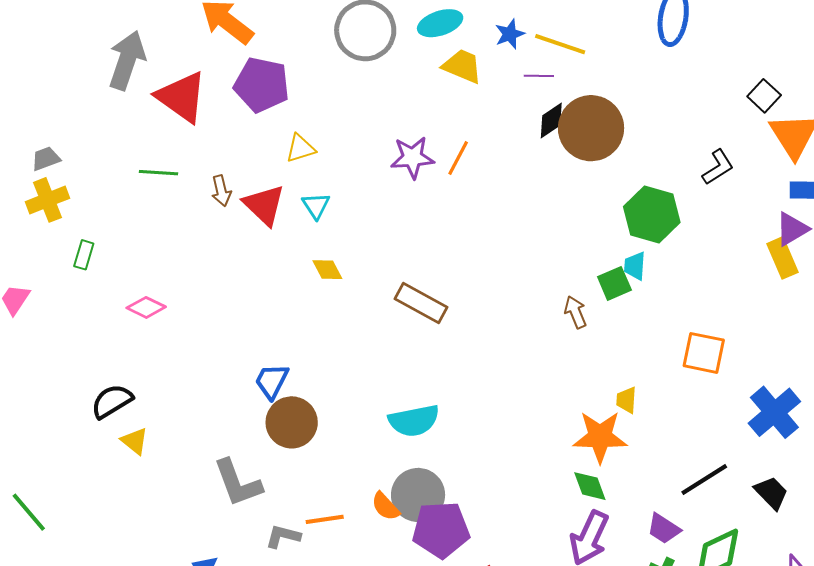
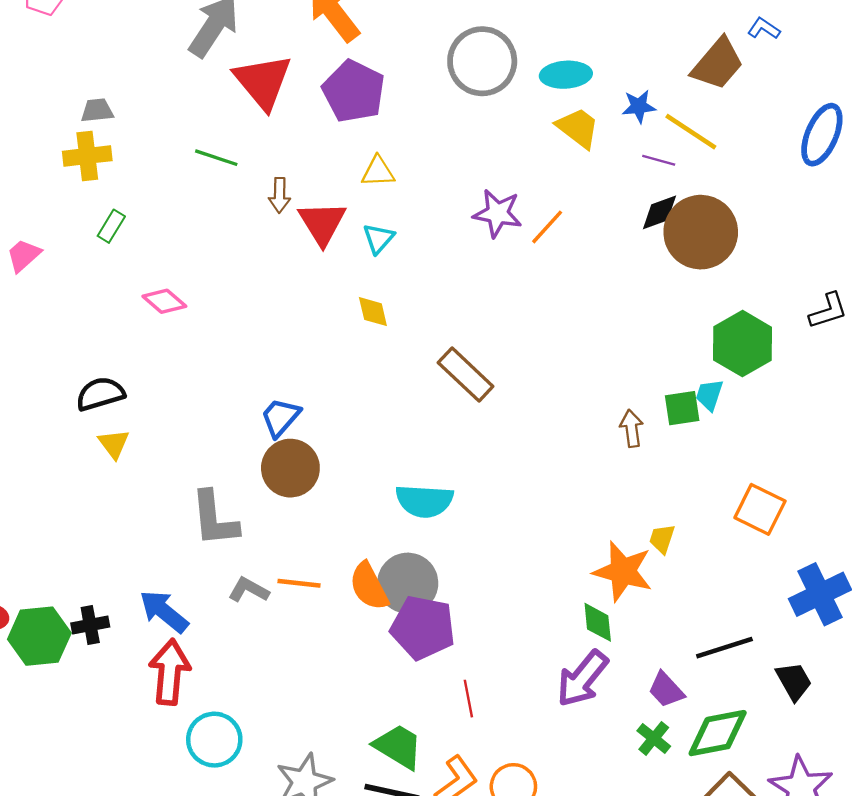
orange semicircle: (385, 506) -> (369, 586), size x1.4

